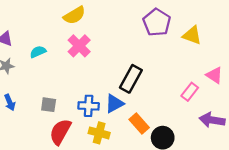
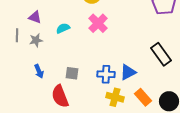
black rectangle: (131, 79) -> (161, 54), moved, turned -65
orange rectangle: (139, 124) -> (143, 97), moved
red semicircle: (60, 132) -> (60, 96), moved, turned -50

